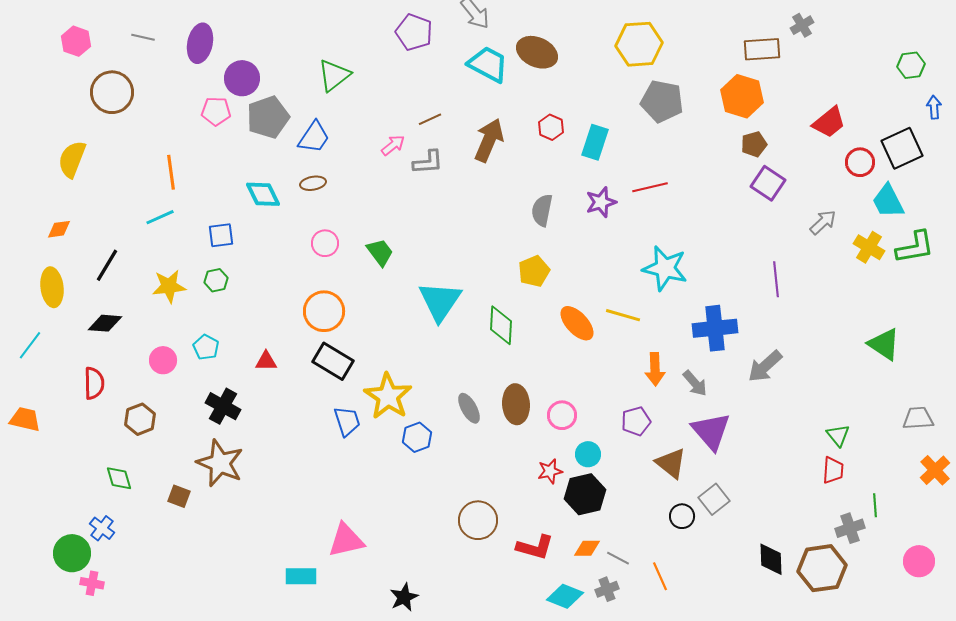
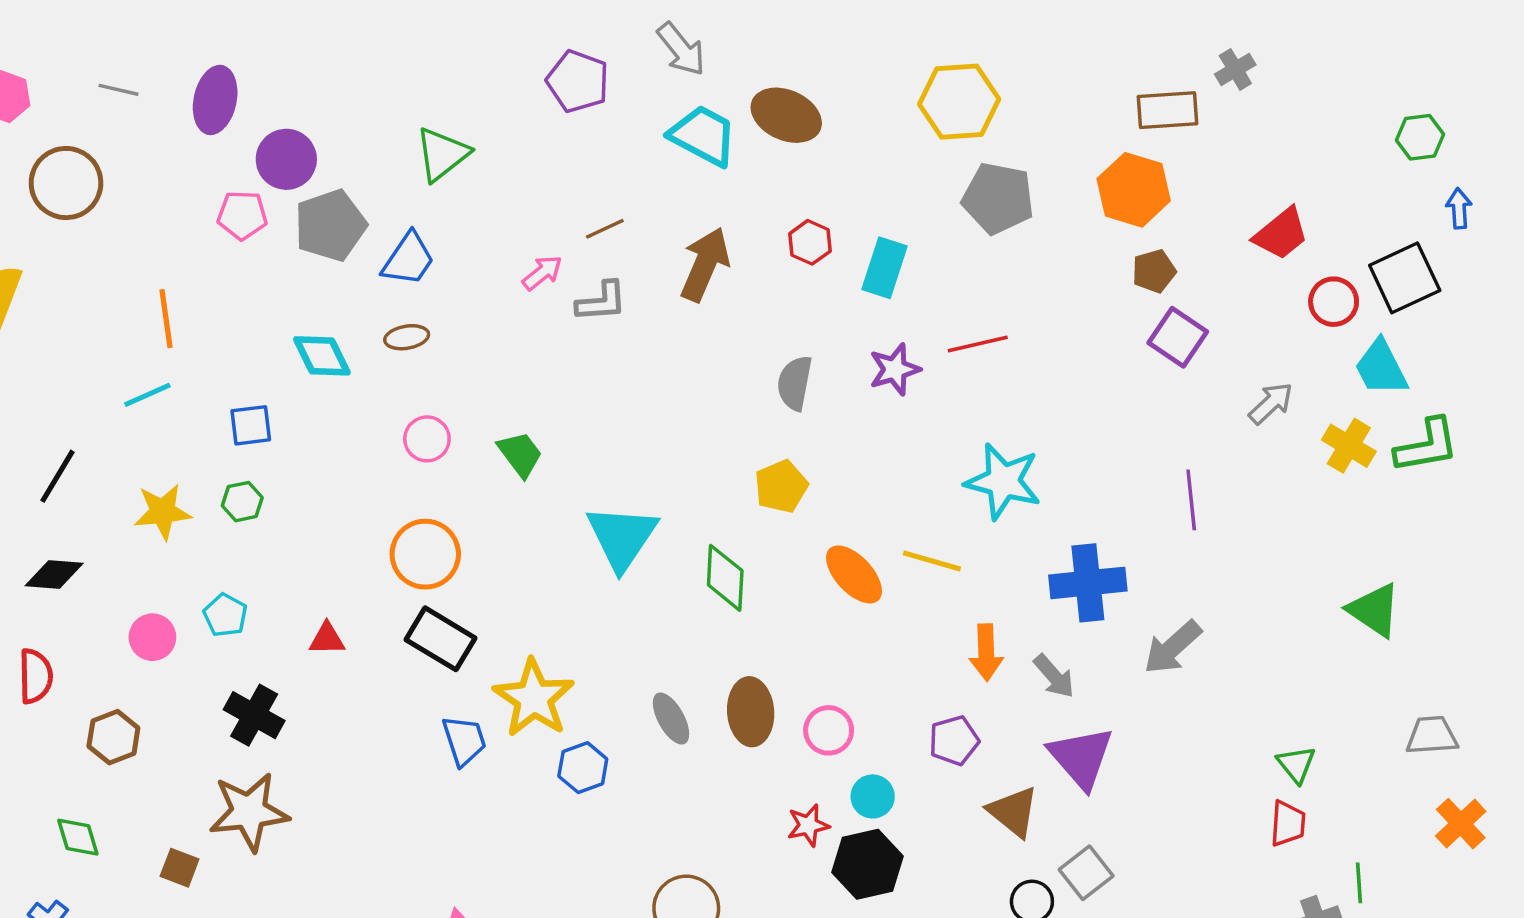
brown star: (220, 463) -> (249, 812), turned -30

